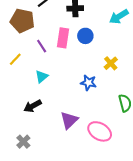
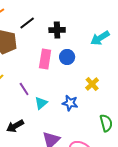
purple line: (42, 46) -> (24, 89), moved
cyan triangle: (42, 77) -> (41, 103), moved

